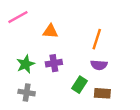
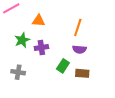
green star: (26, 64) -> (22, 40), moved

